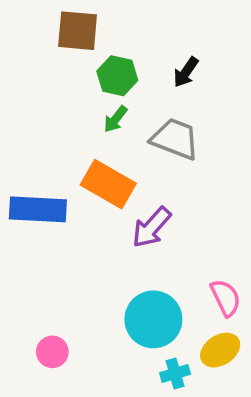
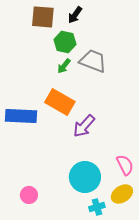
black arrow: (186, 72) -> (75, 15), moved
gray trapezoid: (175, 139) -> (93, 61), moved

